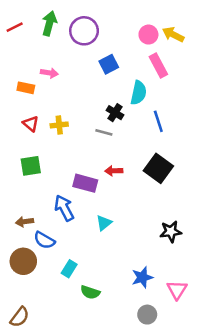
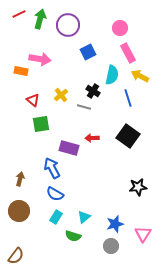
red line: (15, 27) -> (19, 14), moved
yellow arrow: (173, 35) -> (140, 76), moved
pink arrow: (49, 73) -> (40, 59), size x1.5
red triangle: (31, 124) -> (33, 100), moved
yellow cross: (59, 125) -> (61, 95), moved, turned -32
green square: (31, 166) -> (41, 124), moved
brown arrow: (25, 222) -> (20, 179), turned 112
cyan triangle: (104, 223) -> (84, 217), moved
blue semicircle: (44, 240) -> (55, 194), moved
gray circle: (147, 315) -> (111, 246), moved

